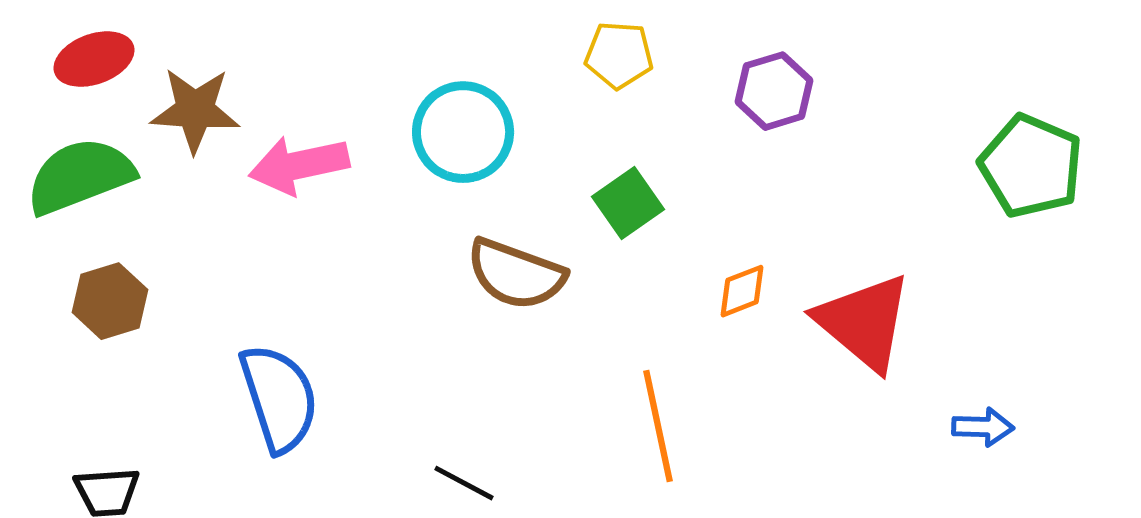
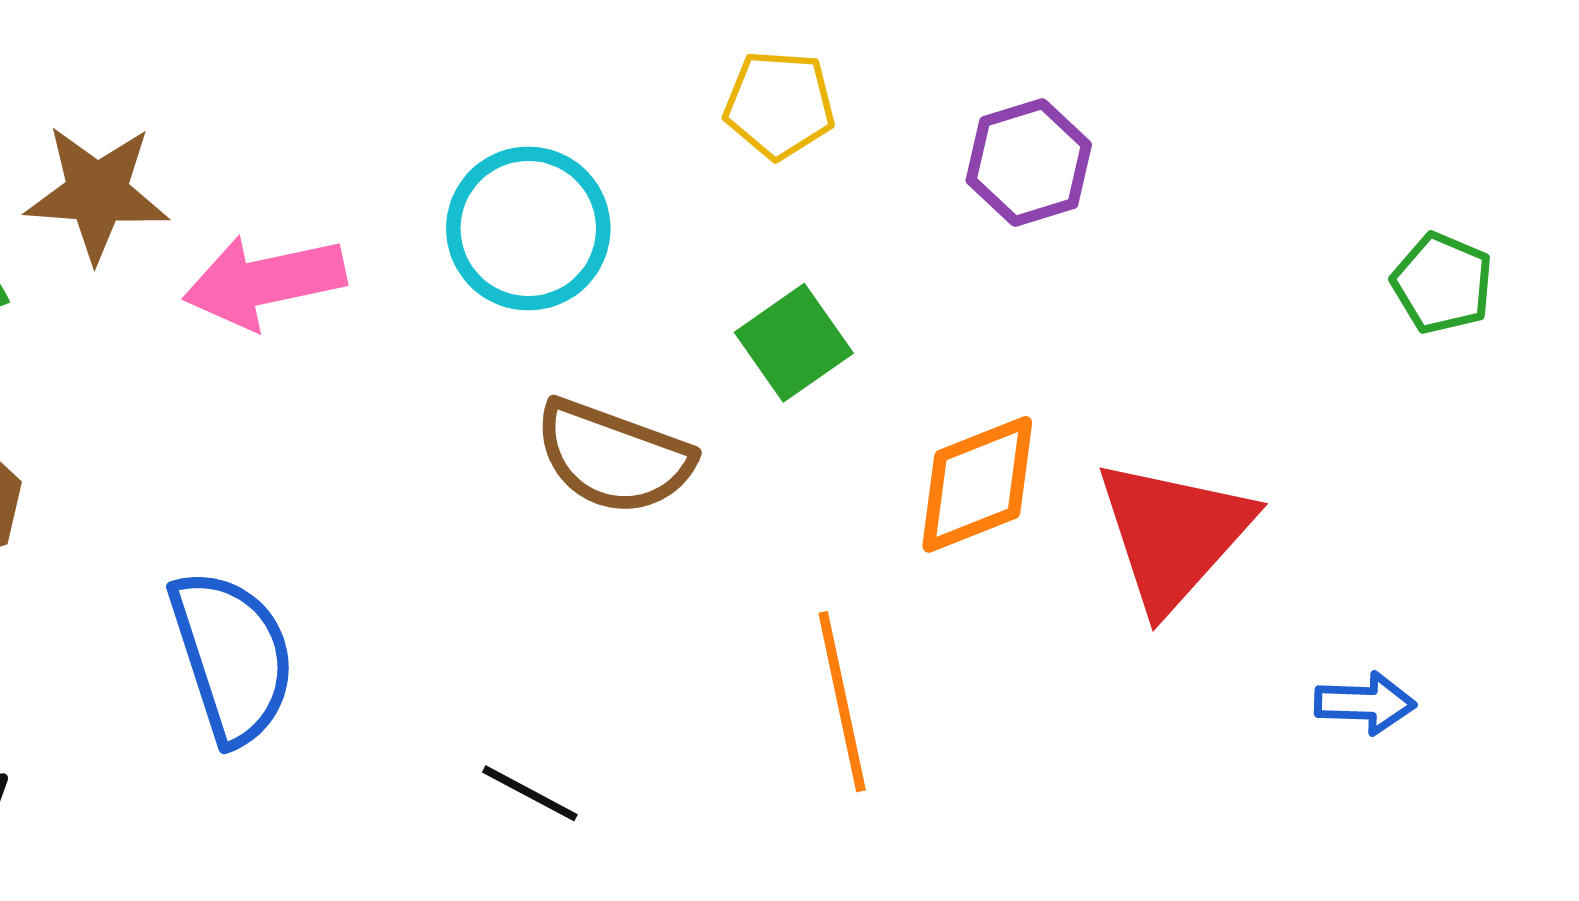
green pentagon: (1031, 166) -> (1442, 283), size x0.6
orange diamond: (742, 291) -> (977, 484), size x1.6
red triangle: (864, 322) -> (1174, 534), turned 32

